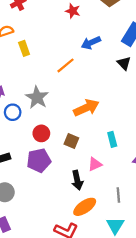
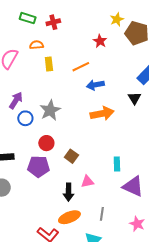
blue arrow: (91, 43) -> (95, 85), moved
orange line: (65, 65) -> (81, 67), moved
orange arrow: (86, 108) -> (102, 114), moved
cyan rectangle: (112, 139) -> (117, 164), moved

